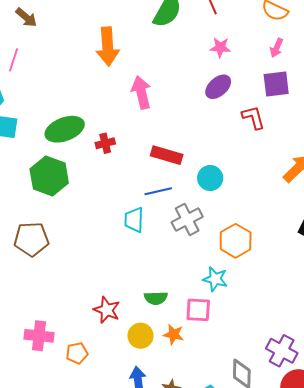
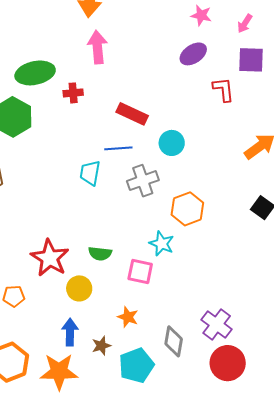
pink arrow: (277, 48) -> (245, 24), moved
pink arrow: (141, 92) -> (97, 47), moved
red star: (107, 310) -> (50, 258), size x1.4
orange star: (174, 334) -> (128, 317), moved

